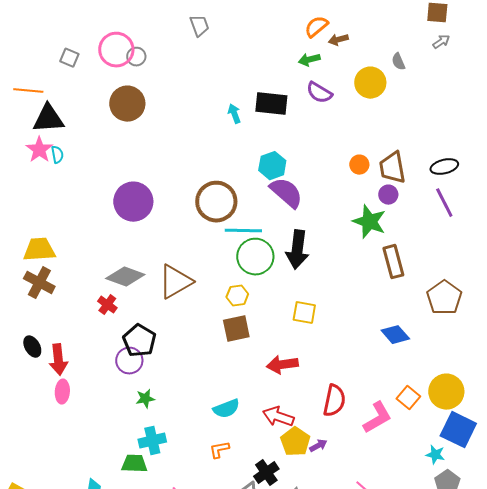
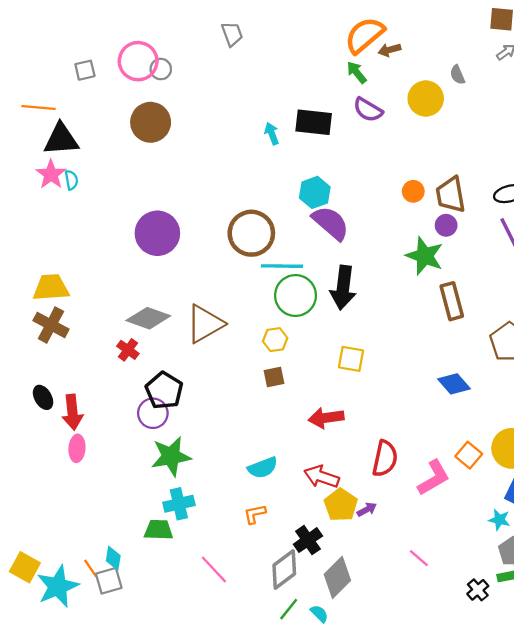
orange semicircle: (316, 27) -> (365, 35), size x1.5
gray square: (69, 58) -> (85, 70), turned -36
green arrow: (309, 60) -> (357, 72), turned 65
brown square: (236, 329) -> (274, 377), size x0.7
green star: (145, 399) -> (171, 456), size x1.8

